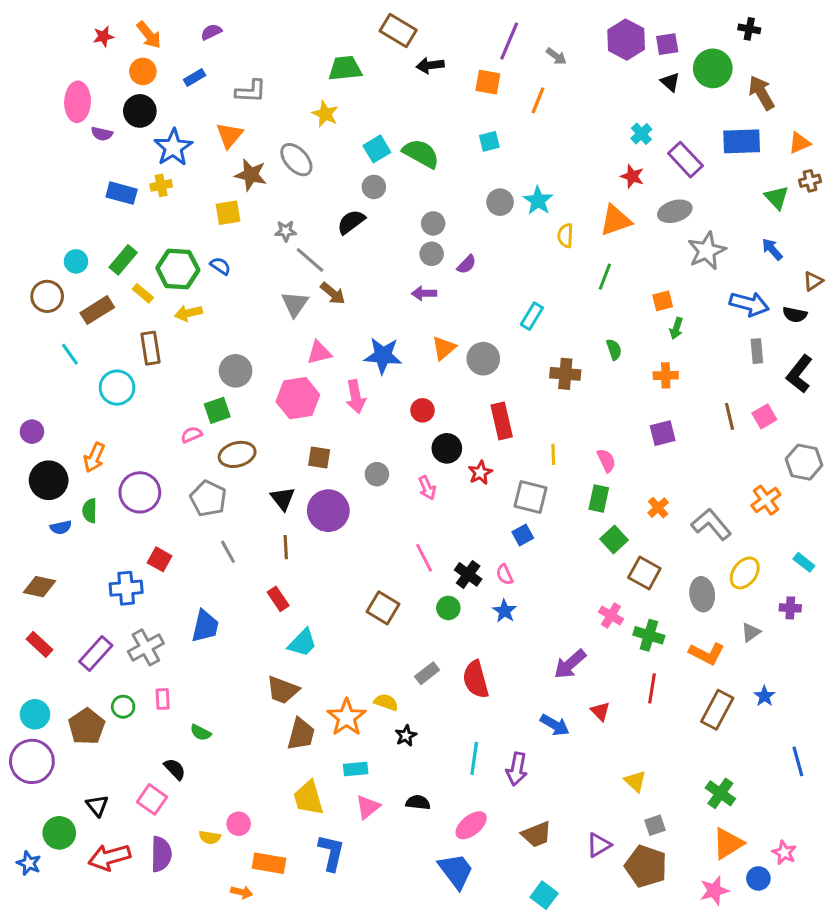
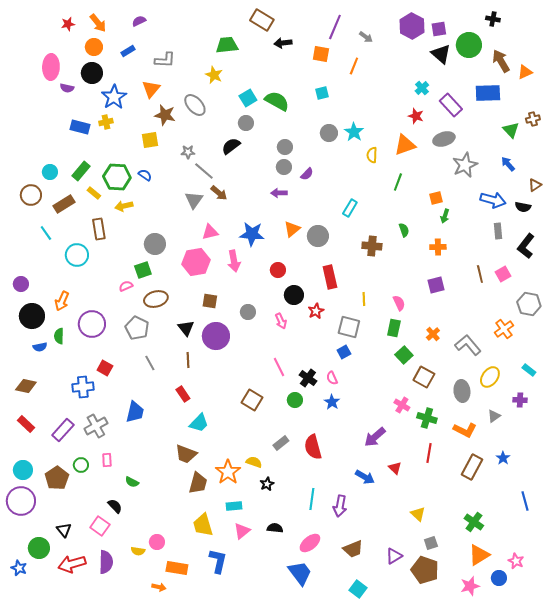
black triangle: (670, 82) -> (441, 54), size x1.5
orange triangle: (799, 143) -> (525, 72), moved

